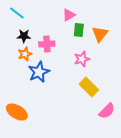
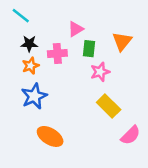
pink triangle: (69, 15) -> (76, 29), moved
green rectangle: (79, 30) -> (89, 49), moved
blue star: (39, 72) -> (34, 96), moved
orange ellipse: (17, 112) -> (50, 136), moved

